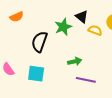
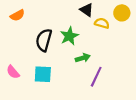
green star: (63, 27) -> (69, 36), moved
purple line: (86, 80) -> (96, 77), turned -72

